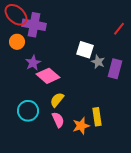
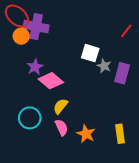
orange circle: (17, 42) -> (21, 36), moved
yellow rectangle: (97, 117) -> (120, 134), moved
orange star: (81, 126) -> (86, 134), turned -30

